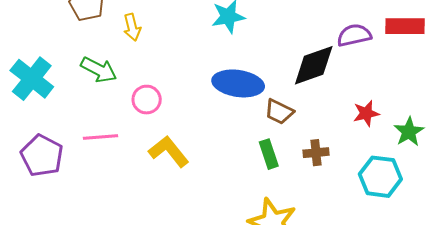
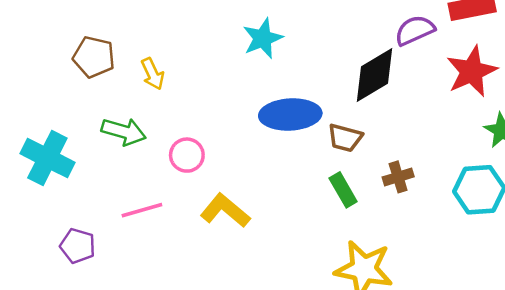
red star: (366, 113) -> (472, 71), moved, size x1.6
purple pentagon: (42, 156) -> (78, 246), size x0.7

